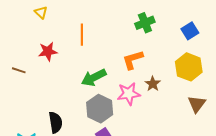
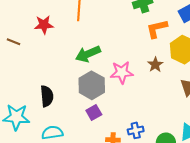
orange L-shape: (133, 60) -> (157, 29), moved
brown star: (153, 84) -> (155, 65), moved

